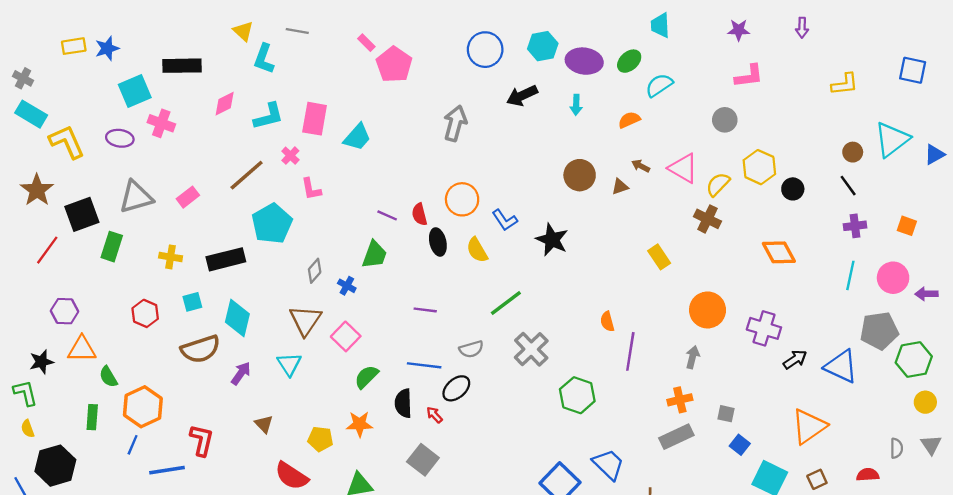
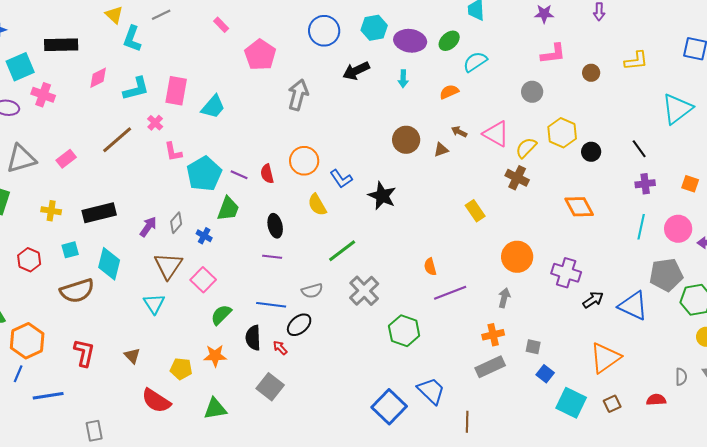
gray line: (297, 31) -> (161, 15), turned -36
pink pentagon: (394, 65) -> (260, 55), moved
brown circle: (853, 152) -> (591, 73), moved
cyan pentagon: (272, 224) -> (204, 174), moved
black ellipse: (438, 242) -> (275, 226), moved
purple line: (630, 351) -> (450, 293), turned 60
purple arrow: (241, 373) -> (148, 227), moved
red L-shape: (202, 440) -> (84, 353), moved

